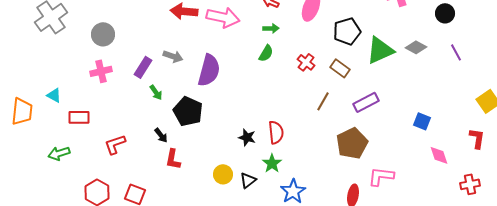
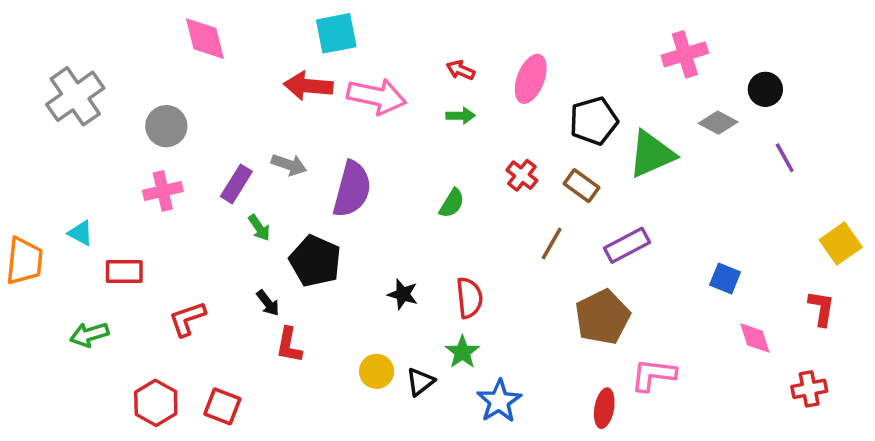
gray diamond: (416, 47) -> (718, 123), moved
green semicircle: (266, 53) -> (452, 203), moved
black star: (247, 137) -> (403, 294), moved

